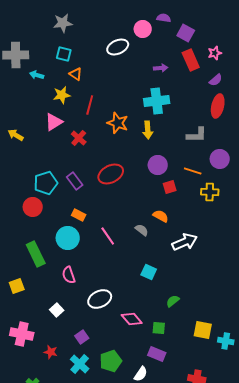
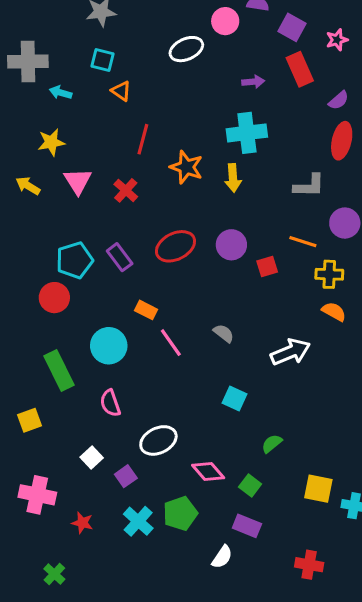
pink star: (215, 53) -> (337, 40), moved
yellow star: (62, 95) -> (51, 142), moved
pink triangle: (54, 122) -> (78, 181), moved, turned -30
purple circle: (158, 165) -> (231, 245), moved
orange rectangle: (79, 215) -> (146, 310), moved
orange semicircle: (161, 216) -> (334, 312), moved
green square: (159, 328) -> (250, 485), turned 32
purple square: (82, 337) -> (126, 476), moved
green pentagon: (111, 361) -> (180, 513), moved
cyan cross: (80, 364) -> (138, 521), moved

